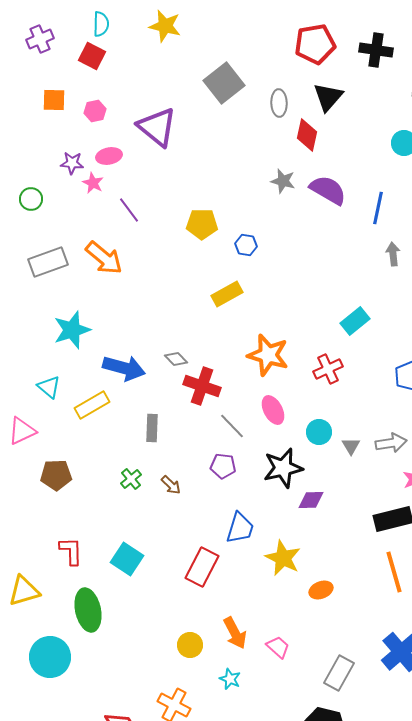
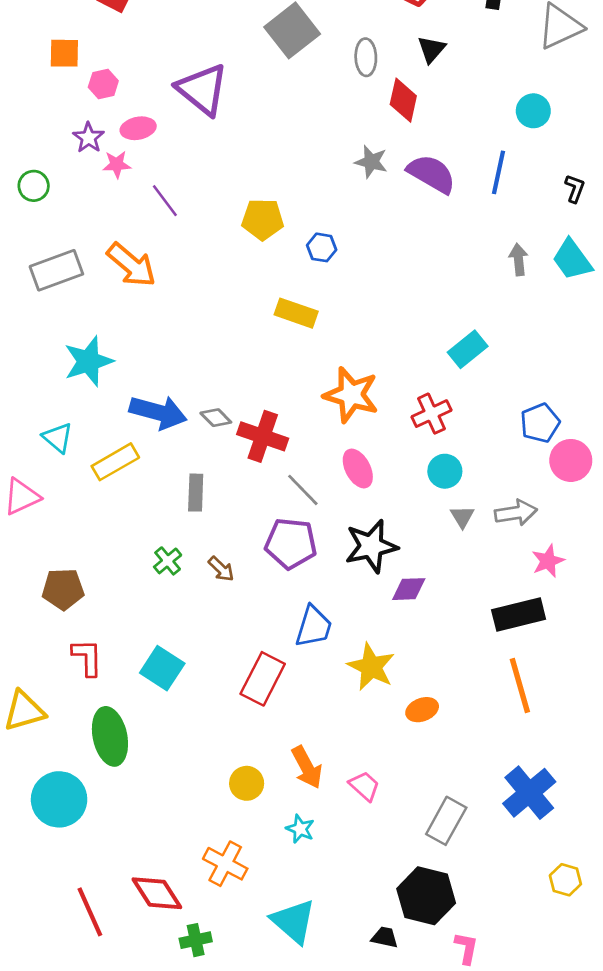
black triangle: (328, 97) -> (431, 49), size x0.7
pink hexagon: (95, 111) -> (103, 84), moved
purple star: (72, 163) -> (89, 138), turned 30
pink star: (93, 183) -> (117, 164), turned -30
blue line: (378, 208) -> (498, 172), moved
yellow rectangle: (227, 294) -> (296, 313), turned 48
gray diamond: (176, 359) -> (216, 418), moved
cyan circle: (319, 432) -> (445, 471), moved
purple pentagon: (223, 466) -> (291, 544), size x1.5
brown pentagon: (56, 475) -> (63, 589), moved

